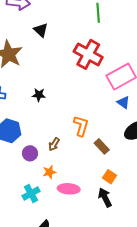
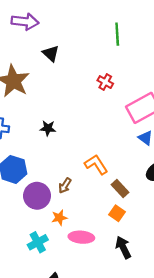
red cross: (88, 54) -> (105, 82), size x0.5
orange L-shape: (81, 126) -> (96, 164), turned -50
purple circle: (30, 153) -> (37, 196), size x1.5
orange square: (109, 177) -> (117, 213), moved

